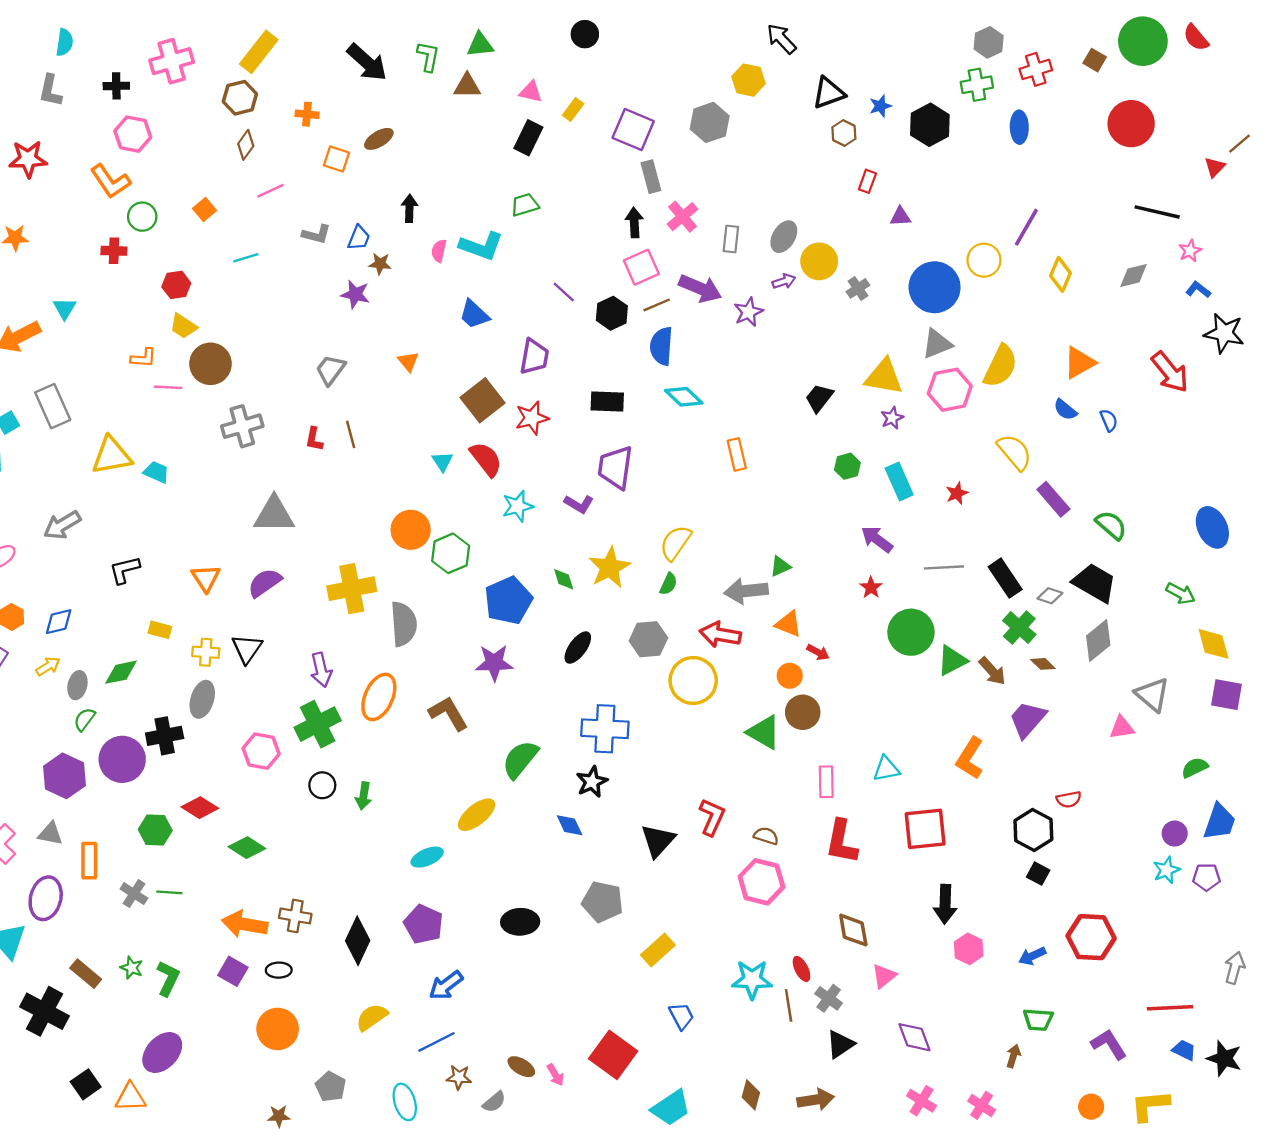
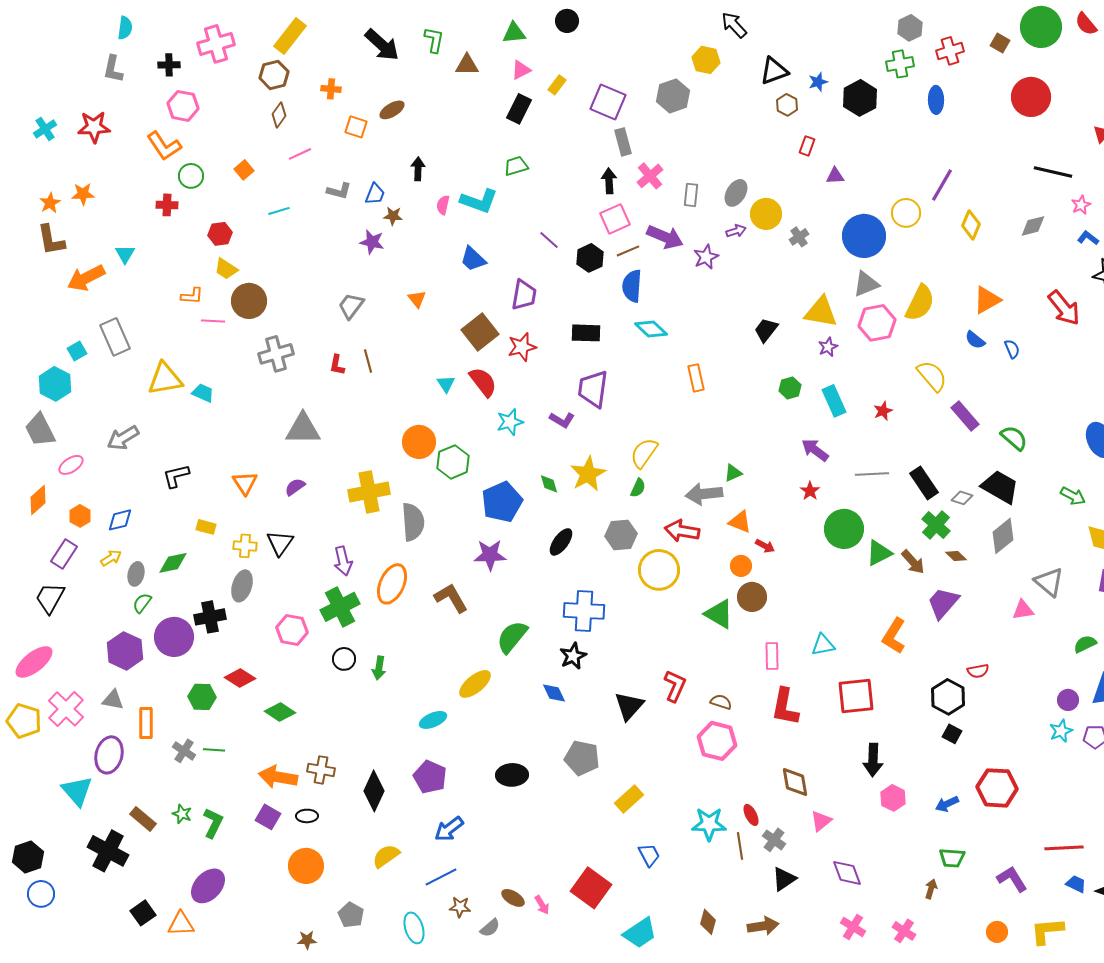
green triangle: (480, 45) -> (514, 33), moved
pink triangle: (531, 92) -> (521, 70), turned -40
purple semicircle: (265, 583) -> (295, 487), size x0.7

